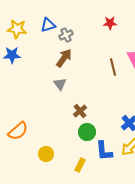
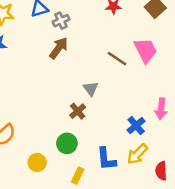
brown line: (113, 67) -> (117, 59), turned -42
gray triangle: (60, 84) -> (91, 89), moved
green circle: (87, 132) -> (67, 143), moved

